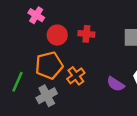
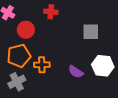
red cross: (86, 34) -> (51, 12), moved
orange cross: (76, 76) -> (42, 65), turned 35

